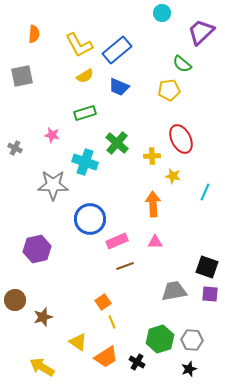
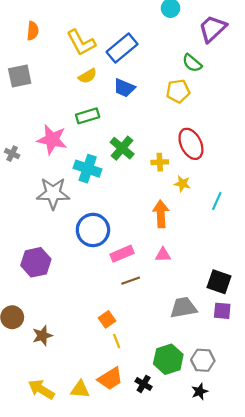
pink star: (52, 135) -> (52, 140), size x1.8
yellow triangle: (78, 342) -> (80, 389), moved, turned -30

